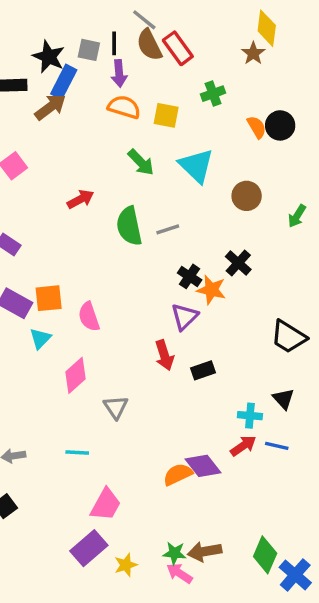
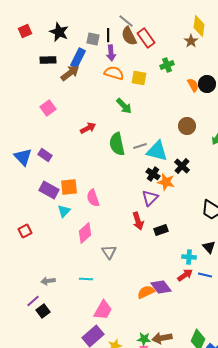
black star: (49, 57) -> (59, 32), moved
cyan triangle: (196, 166) -> (157, 151), moved, turned -30

